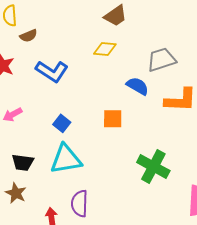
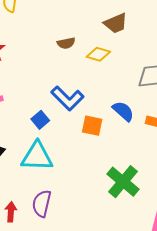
brown semicircle: (29, 36) -> (66, 43), moved
blue L-shape: (52, 71) -> (67, 98), moved
blue semicircle: (138, 86) -> (123, 111), moved

